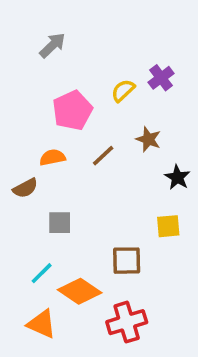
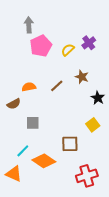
gray arrow: (52, 45) -> (29, 25), turned -49
pink pentagon: (72, 110) -> (41, 46), moved
yellow square: (168, 226) -> (93, 125), turned -32
red cross: (127, 322) -> (87, 176), moved
orange triangle: (42, 324) -> (14, 174), moved

